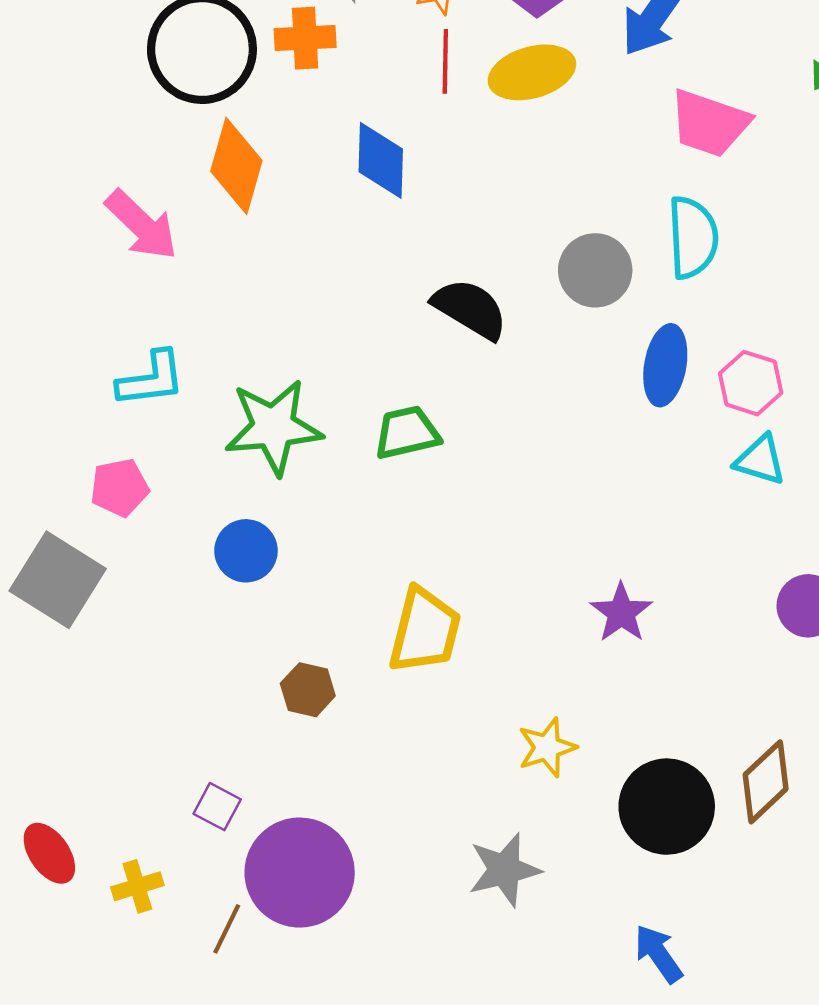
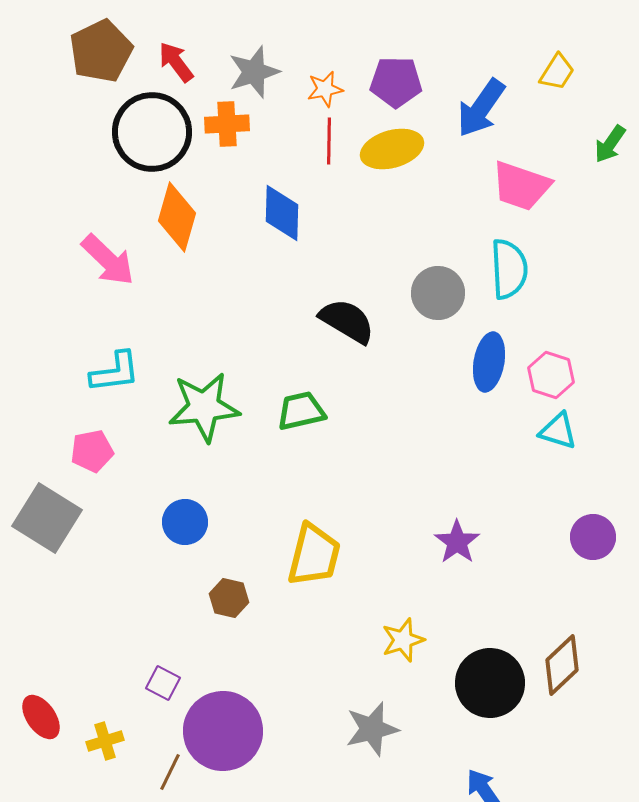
blue circle: (246, 551) -> (185, 522), moved

